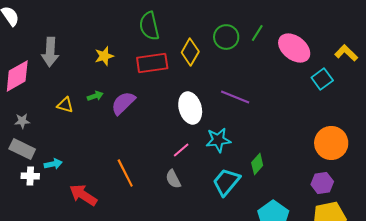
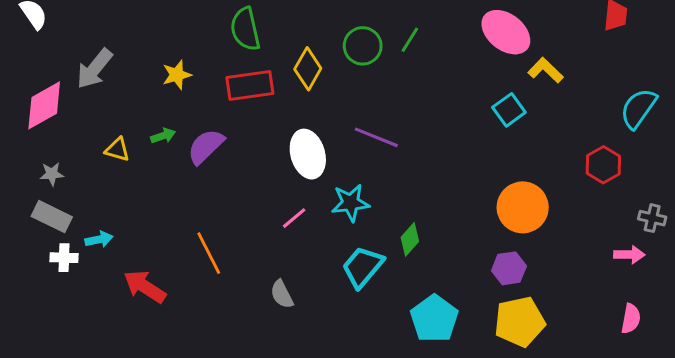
pink ellipse: (294, 48) -> (506, 32), moved
gray arrow: (50, 52) -> (94, 69), turned 36
gray semicircle: (173, 179) -> (282, 294), moved

